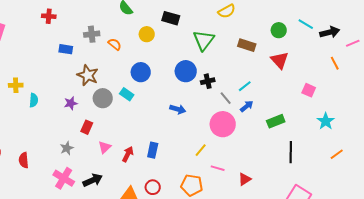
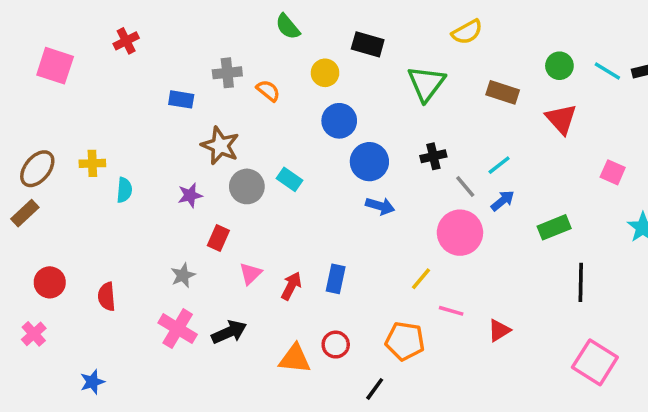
red cross: (49, 16) -> (126, 41), moved, turned -32
cyan line: (306, 24) -> (607, 71), moved
blue circle: (186, 71) -> (369, 162), moved
blue circle: (141, 72) -> (339, 121), moved

